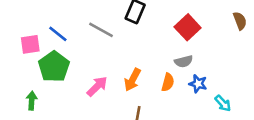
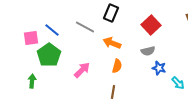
orange arrow: (132, 80) -> (112, 43), moved, turned 84
orange semicircle: (168, 82) -> (117, 66), moved

